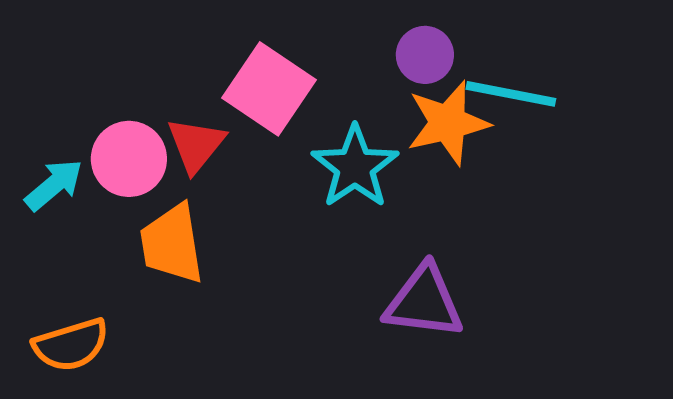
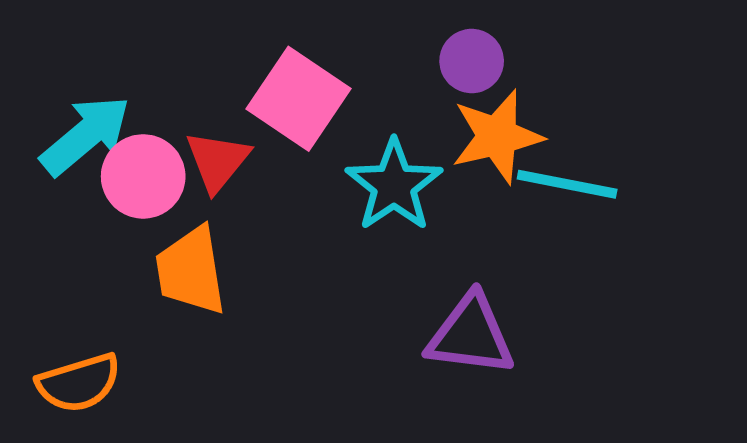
cyan line: (511, 94) -> (567, 184), moved
cyan arrow: (54, 185) -> (85, 135), moved, size x1.4

